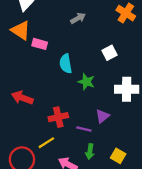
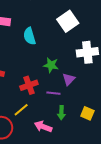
white square: (110, 53) -> (68, 21), size x1.5
green star: (86, 82) -> (51, 65), moved

